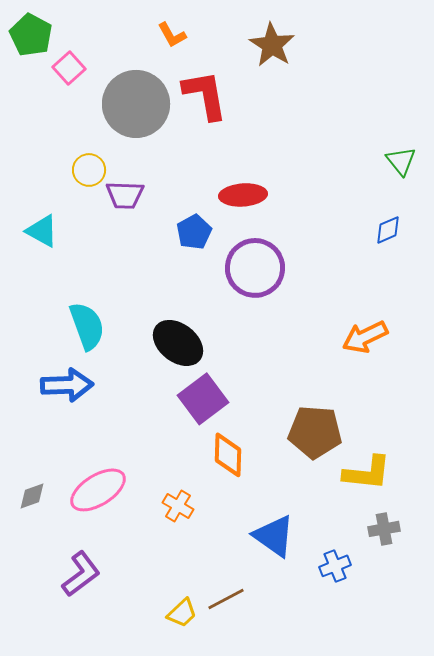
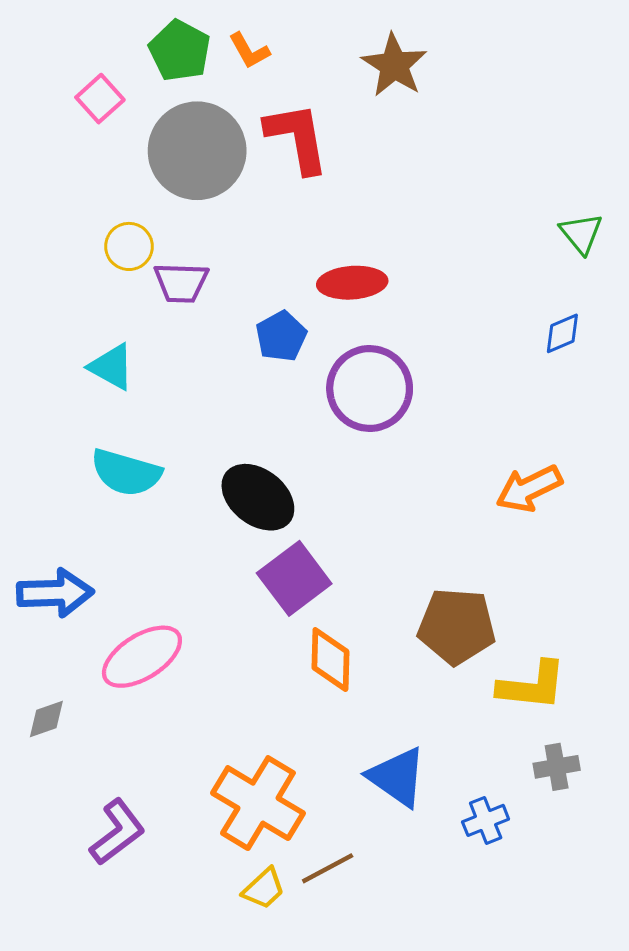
green pentagon: (31, 35) -> (180, 51), moved
cyan triangle: (42, 231) -> (112, 367), moved
cyan semicircle: (87, 326) -> (126, 473), turned 126
blue arrow: (67, 385) -> (55, 593), moved
pink ellipse: (98, 490) -> (142, 657), moved
orange cross: (178, 506) -> (258, 803), moved, size x2.0

